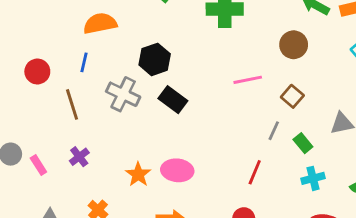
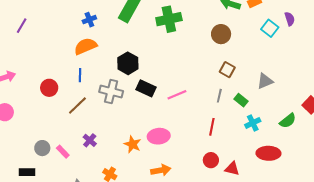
pink line: (248, 80) -> (177, 95), moved
brown line: (72, 104) -> (77, 106), turned 75

